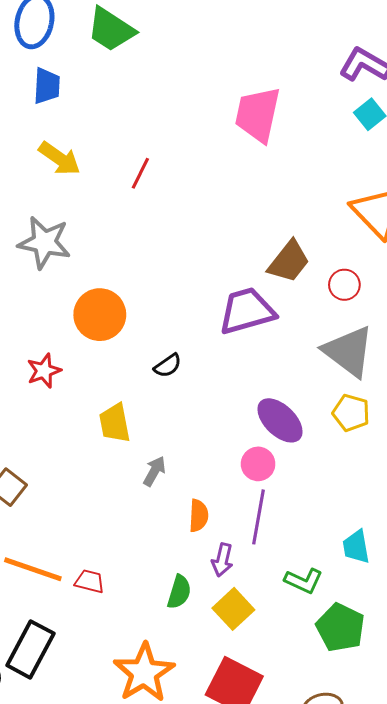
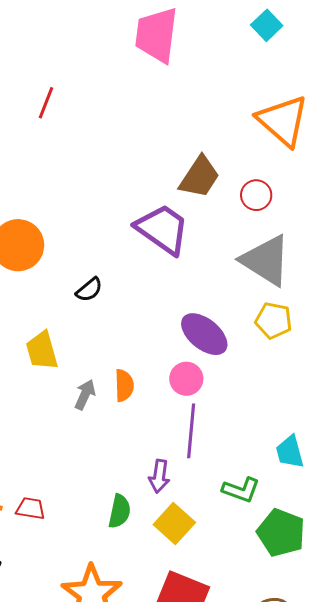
purple trapezoid: (247, 311) -> (162, 229), turned 56
orange semicircle: (199, 516) -> (124, 385), moved

